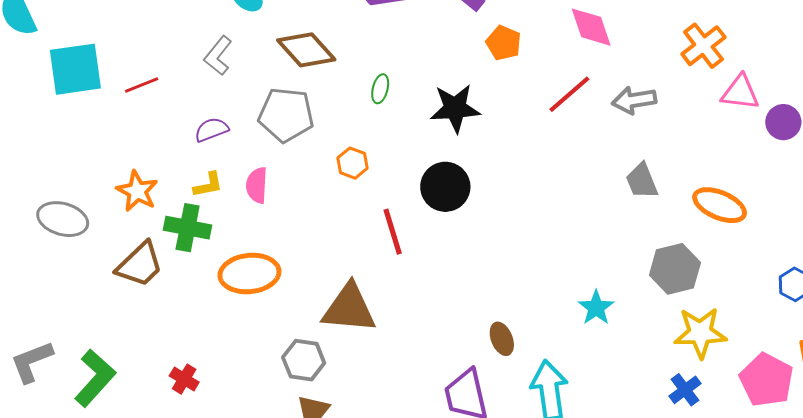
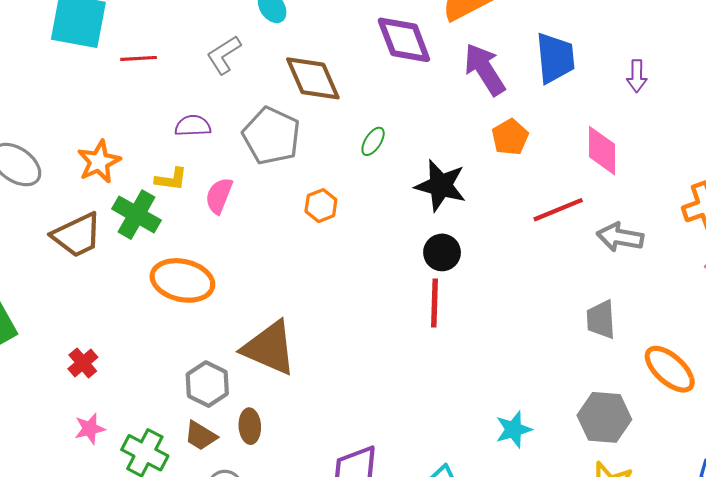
black circle: (445, 187) -> (442, 252), moved, size x0.7
red line: (393, 232) -> (435, 303), moved
brown ellipse: (502, 339) -> (250, 426), moved

